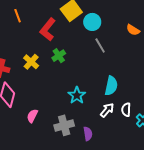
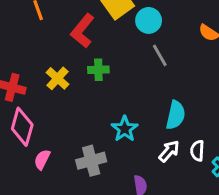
green cross: (59, 56) -> (98, 70), turned 32
pink semicircle: (32, 116) -> (42, 160), moved
gray cross: (64, 125) -> (91, 161), moved

